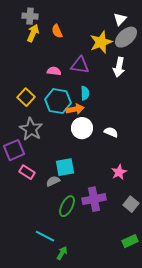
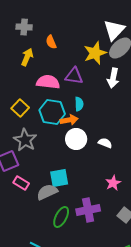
white triangle: (120, 19) -> (114, 30), size x1.6
yellow arrow: (33, 33) -> (27, 57), moved
pink semicircle: (54, 71) -> (48, 82), size x1.6
gray semicircle: (53, 181) -> (47, 192), size x1.5

